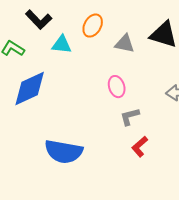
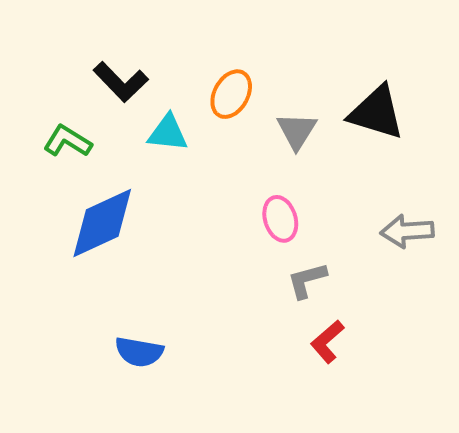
gray triangle: (125, 44) -> (297, 131), turned 50
blue semicircle: (64, 152) -> (139, 352), moved, size x0.6

